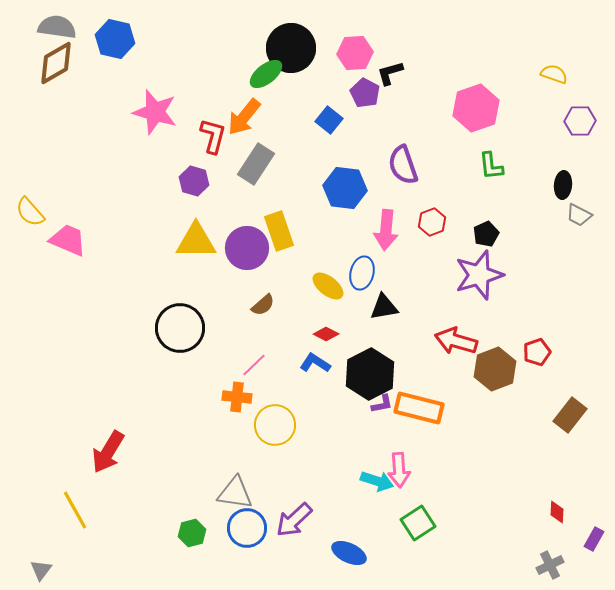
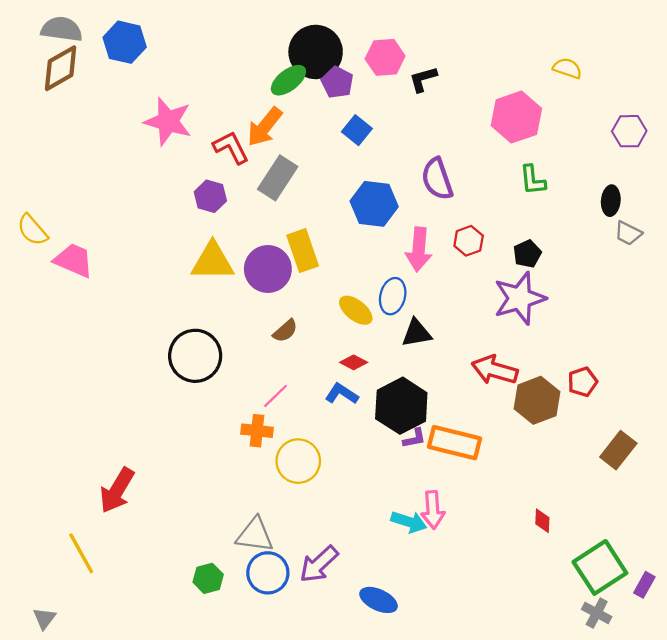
yellow semicircle: (554, 74) -> (567, 68), moved
purple pentagon: (365, 93) -> (337, 82), moved
red L-shape: (213, 136) -> (231, 147), turned -42
red diamond: (557, 512) -> (542, 521), moved
green square: (418, 523) -> (600, 567), moved, size x1.4
gray cross: (550, 565) -> (597, 613), turned -36

